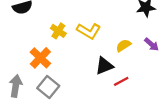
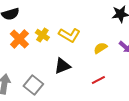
orange cross: (40, 58) -> (19, 39), moved
black triangle: (104, 66) -> (62, 66), moved

